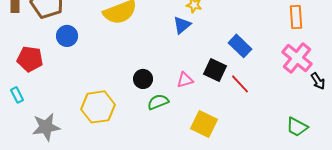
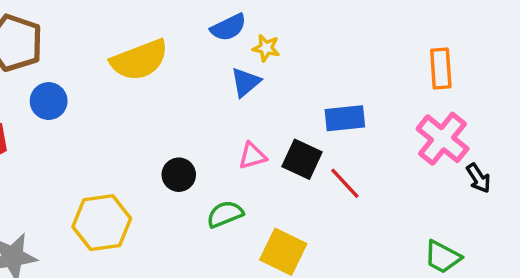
blue rectangle: (240, 46) -> (345, 118), turned -50
pink triangle: (185, 80) -> (252, 156), moved
green semicircle: (158, 102) -> (225, 214), moved

